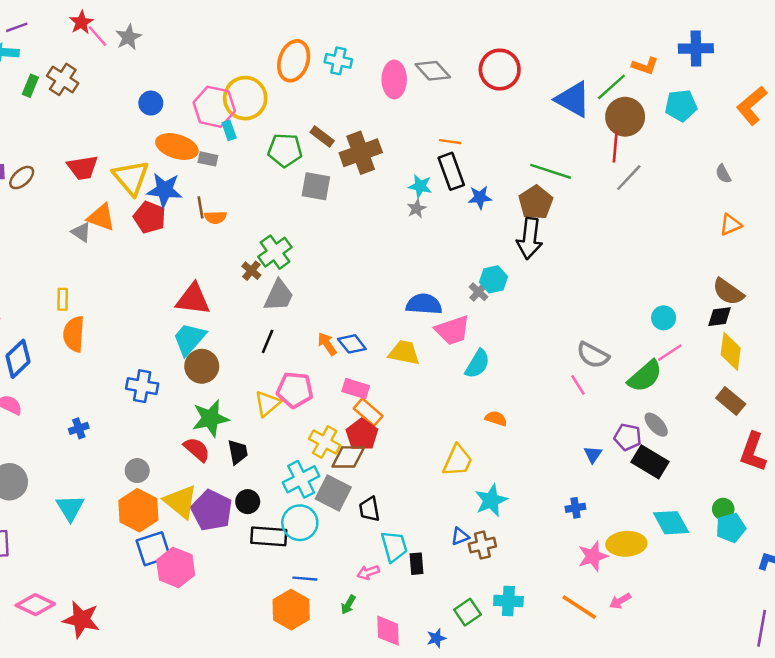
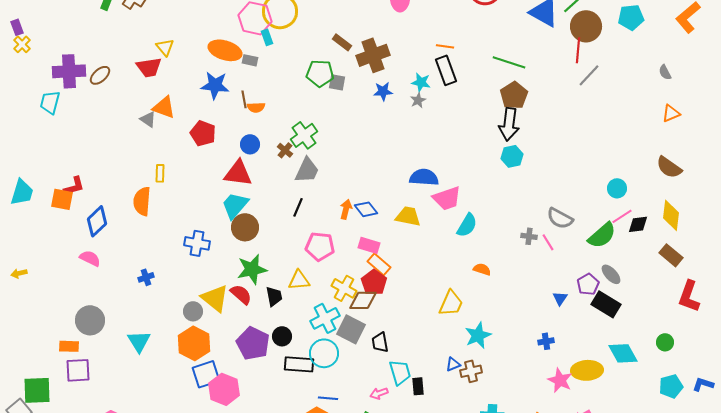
blue circle: (151, 103) -> (250, 144), moved
green pentagon: (285, 150) -> (320, 73), moved
green line: (551, 171) -> (509, 62), moved
yellow triangle: (131, 178) -> (165, 47), moved, size x0.6
gray square: (316, 186) -> (337, 82), size x0.7
blue star: (480, 197) -> (383, 91), moved
red pentagon: (150, 217) -> (203, 133), moved
cyan hexagon: (494, 279) -> (512, 156), moved
gray cross: (479, 292) -> (529, 236), moved, turned -35
yellow rectangle: (63, 299) -> (160, 173), moved
black diamond: (719, 317) -> (638, 224), moved
orange arrow: (327, 344) -> (346, 209), turned 48
yellow triangle: (268, 404) -> (299, 280), moved, turned 35
purple pentagon: (628, 437) -> (588, 284), turned 30
yellow triangle: (181, 502) -> (215, 298), moved
cyan pentagon: (731, 528) -> (671, 386), moved
pink star: (593, 556) -> (560, 380), turned -30

